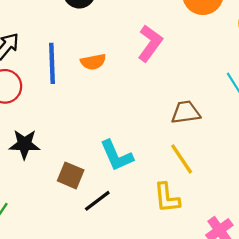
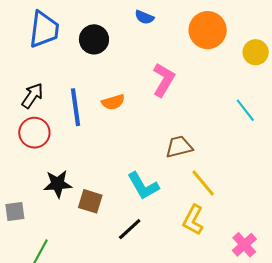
brown trapezoid: (186, 112) -> (179, 147), moved
brown square: (71, 175) -> (90, 201), moved
yellow L-shape: (167, 198) -> (193, 220), turned 40

